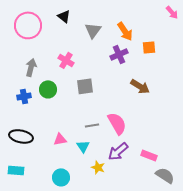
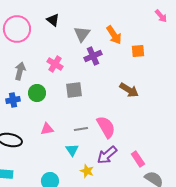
purple cross: (119, 54) -> (93, 56), moved
pink triangle: (60, 139) -> (47, 129), moved
pink rectangle: (149, 155) -> (138, 159), turned 35

